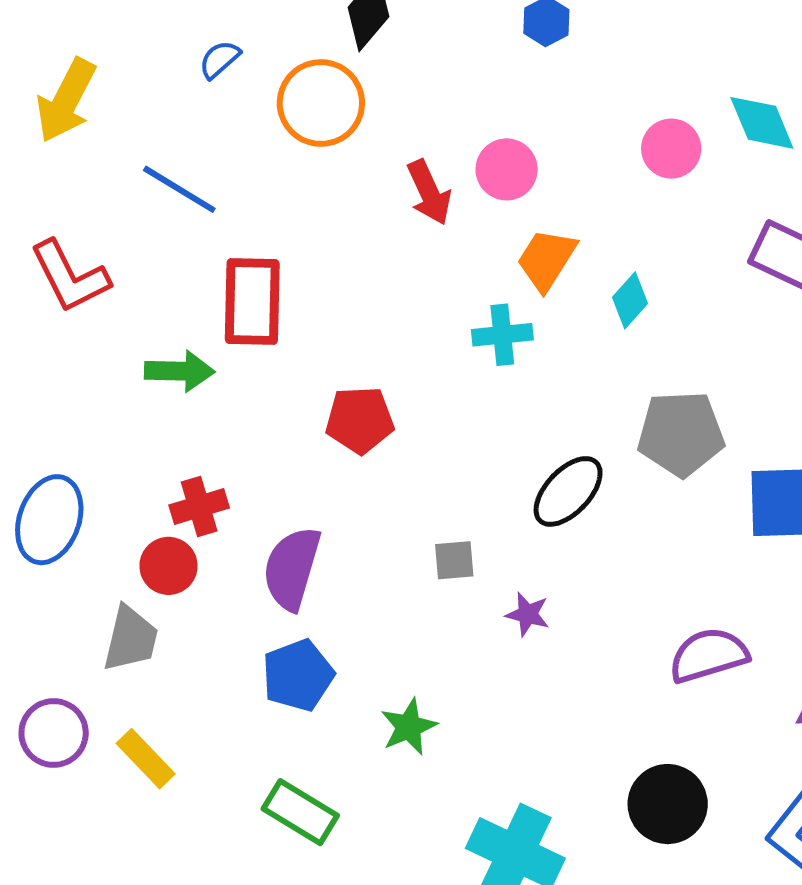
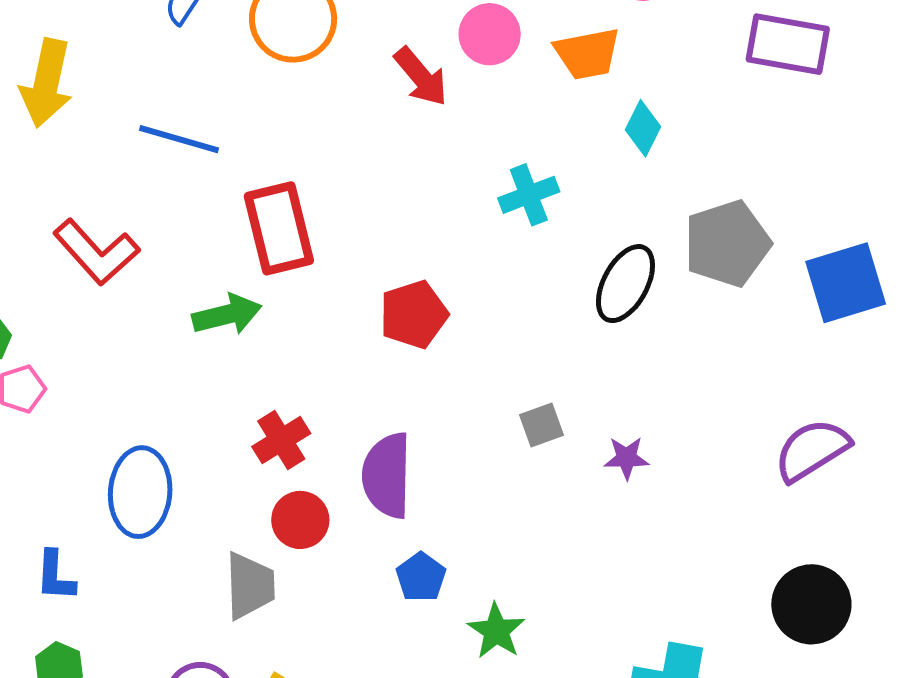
orange trapezoid: (546, 259) -> (587, 54), moved, turned -118
black ellipse: (568, 491) -> (625, 284), moved
red circle: (168, 566) -> (300, 520), moved
blue pentagon: (298, 675) -> (421, 577), size x0.7
green star: (409, 727) -> (496, 631), moved

